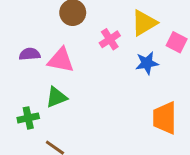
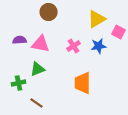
pink cross: (110, 39) -> (74, 46), moved
orange trapezoid: (165, 118) -> (83, 83), moved

